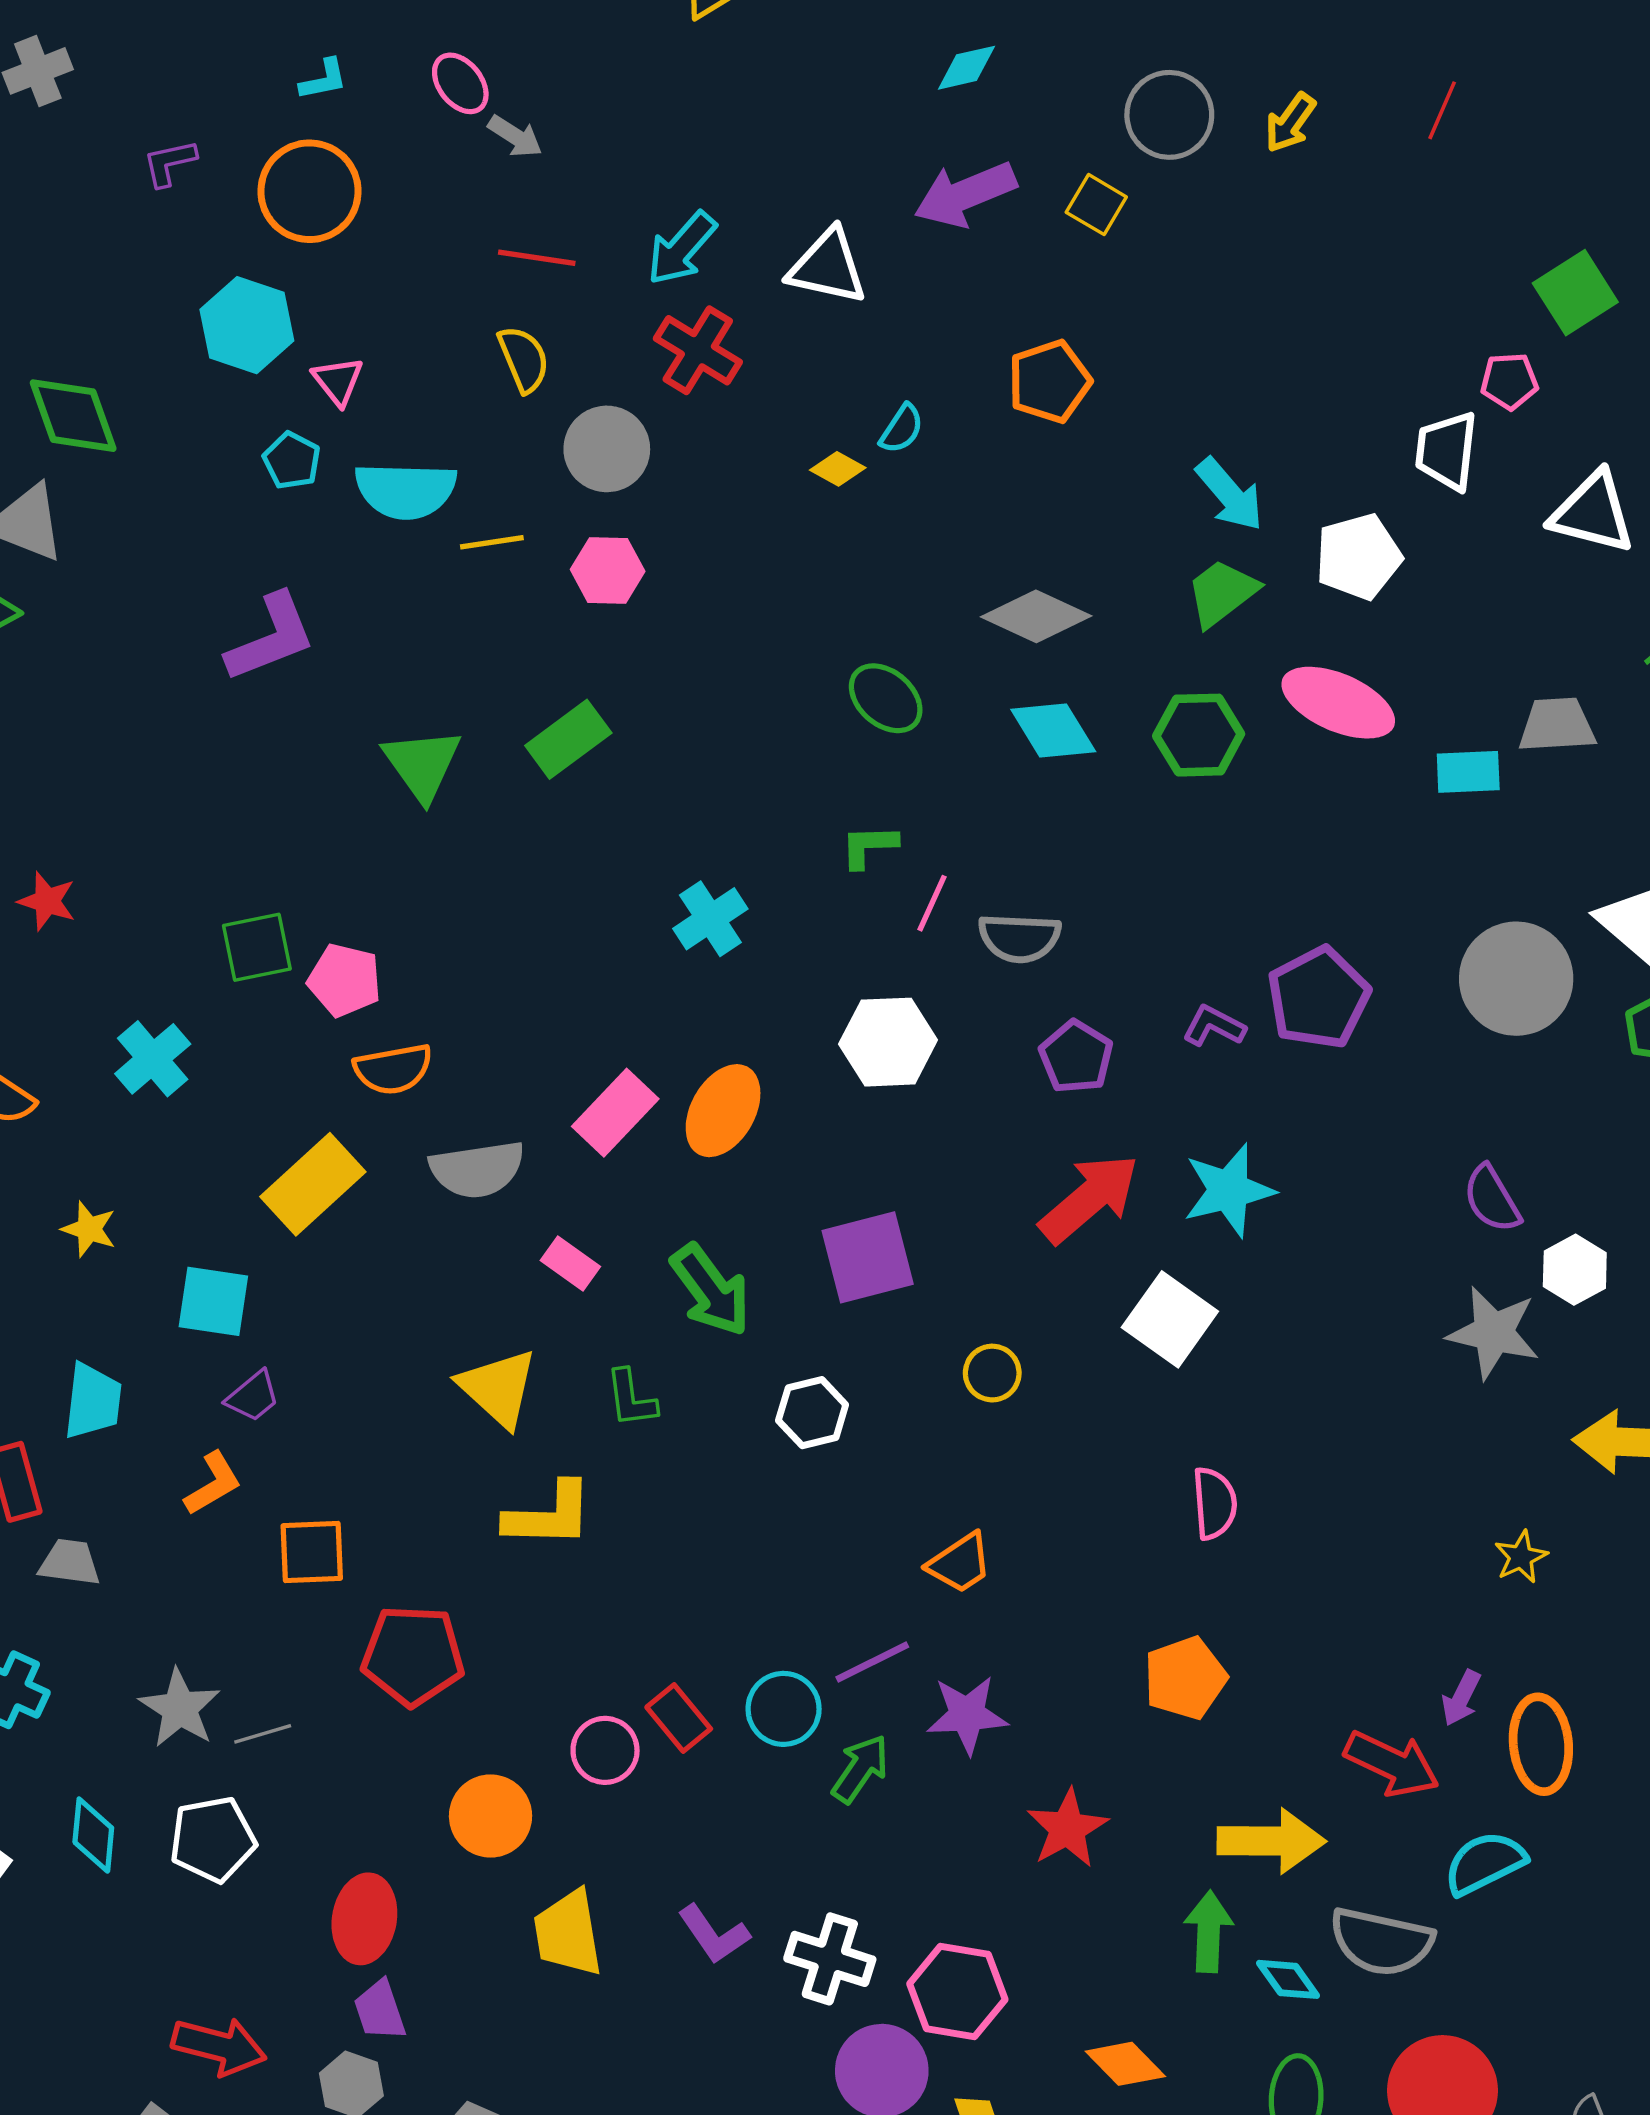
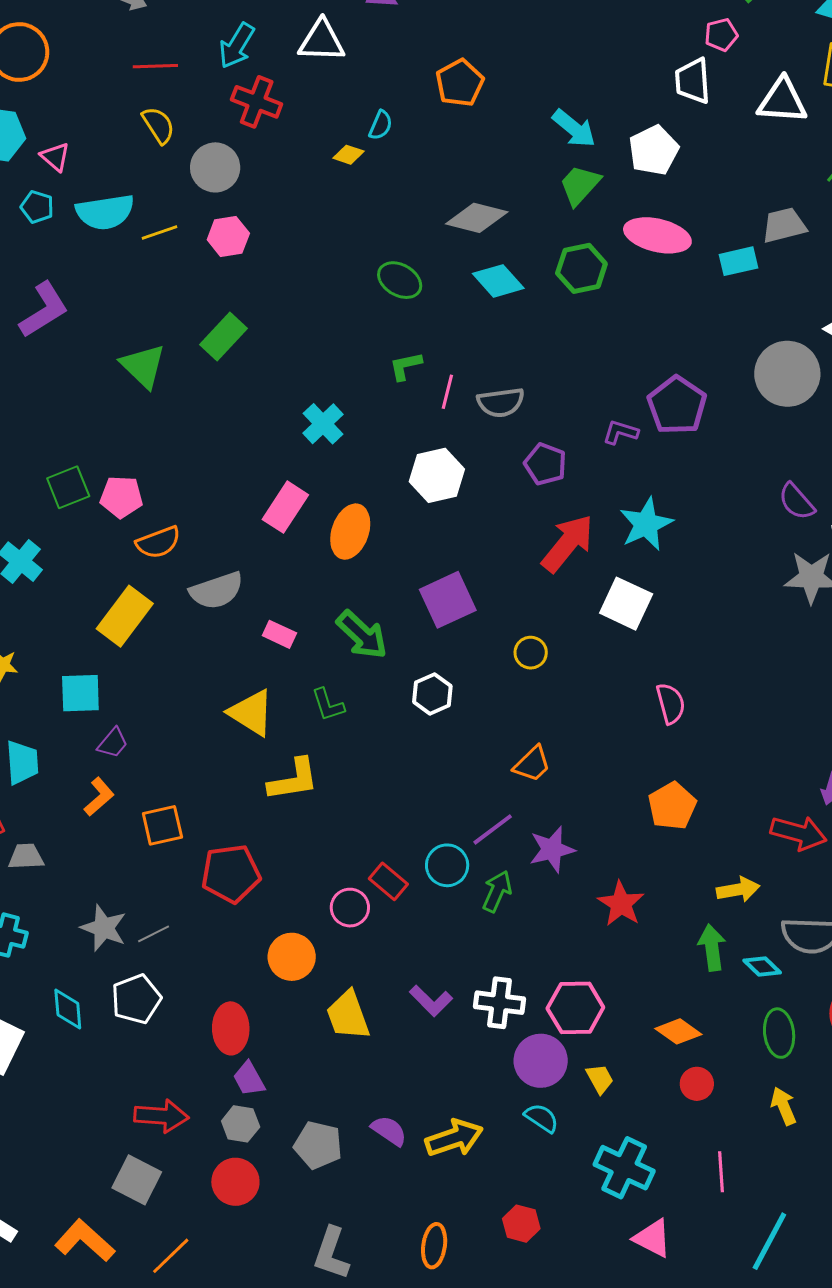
pink rectangle: (615, 1113) -> (285, 507), moved
yellow arrow: (1271, 1841) -> (738, 890), size x0.7

